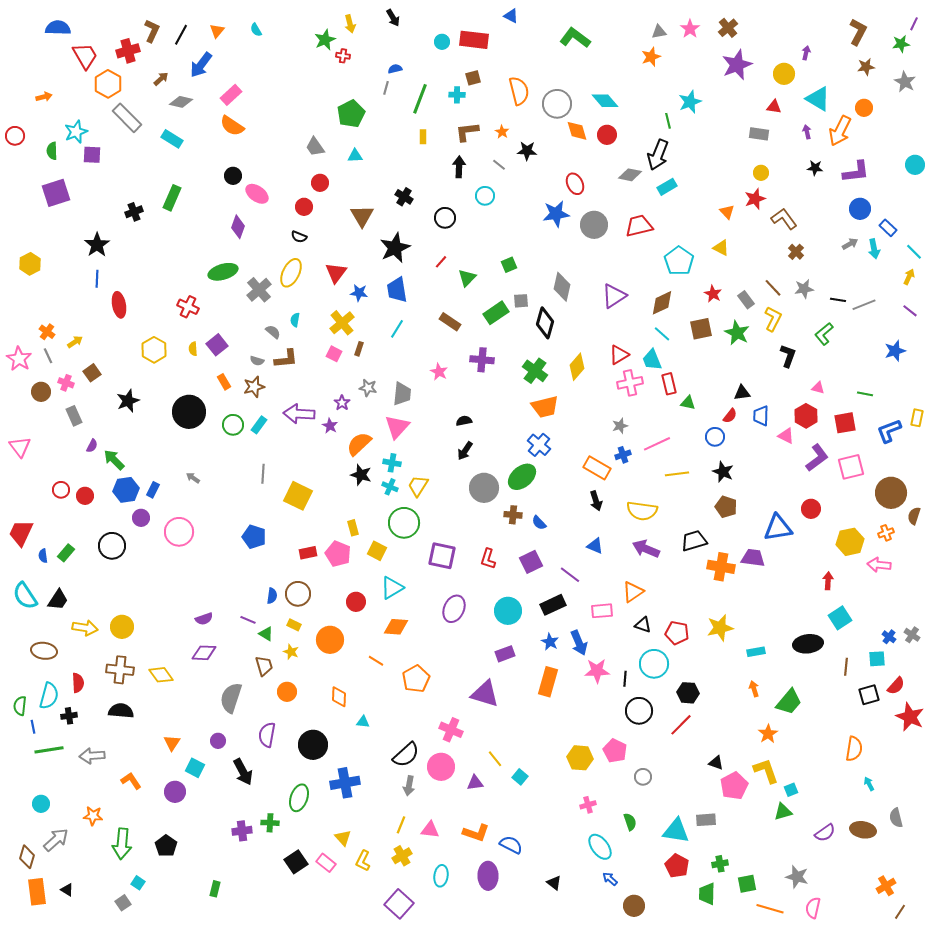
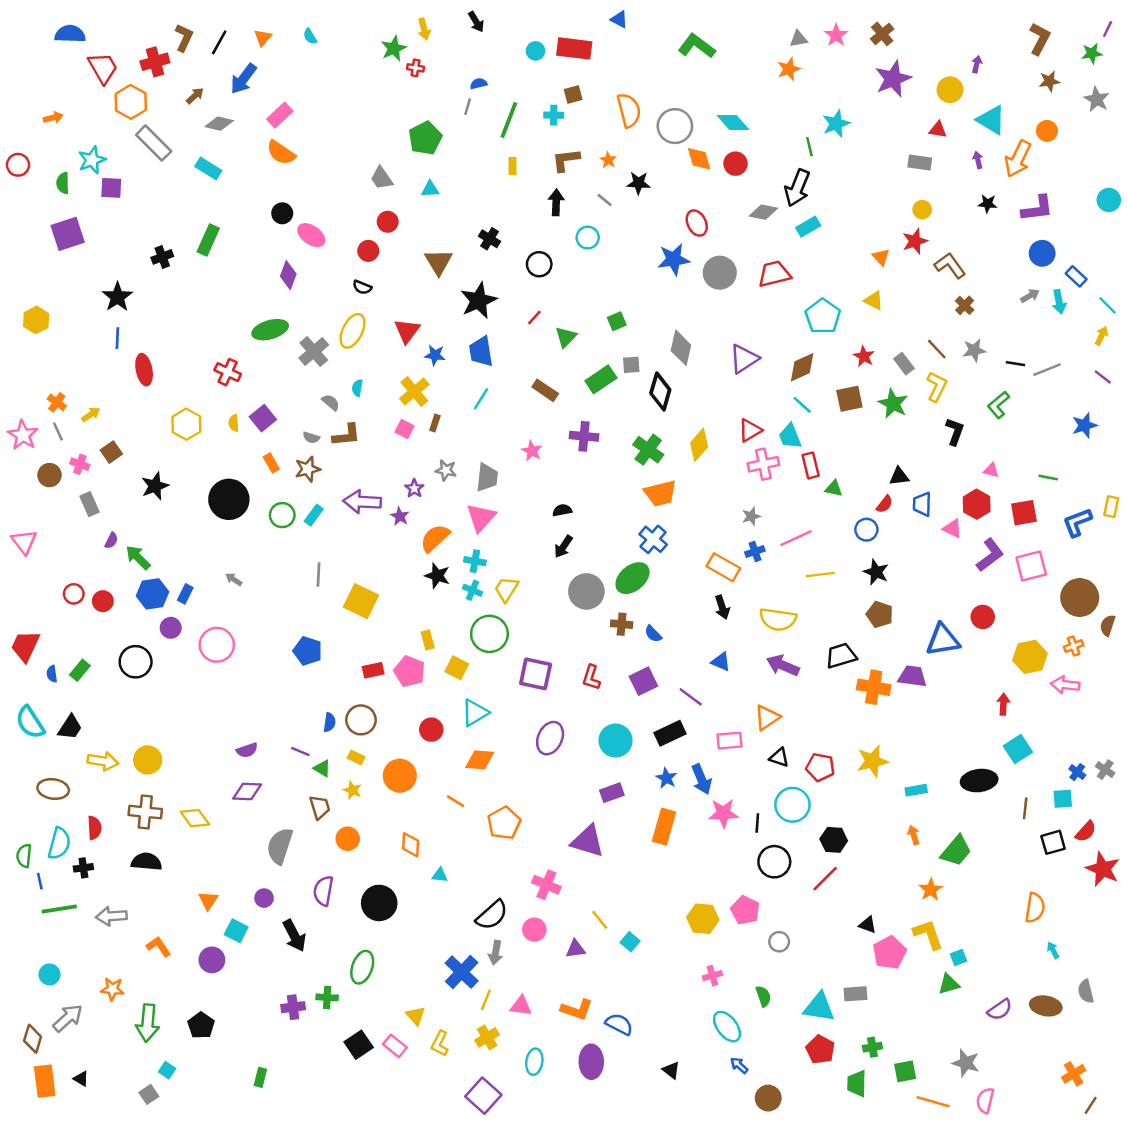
pink circle: (441, 767) -> (534, 930), size x0.7
blue cross: (345, 783) -> (462, 972), moved, turned -36

